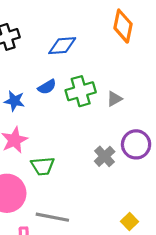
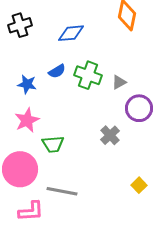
green cross: (81, 91) -> (88, 75), turned 36
purple circle: (136, 144) -> (139, 108), moved
yellow square: (130, 222) -> (139, 185), moved

